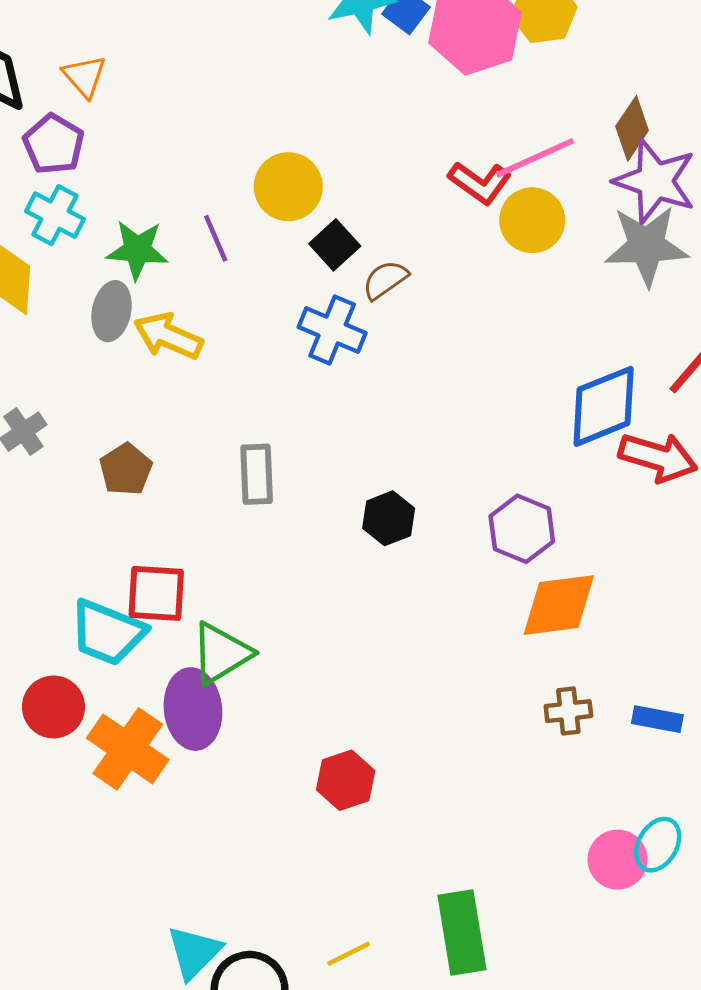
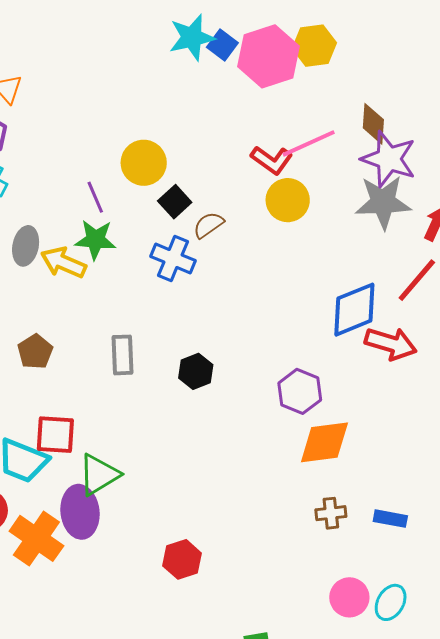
brown diamond: (632, 128) -> (373, 124), turned -30
yellow circle: (532, 220) -> (288, 200), moved
green star: (137, 250) -> (95, 240), moved
black hexagon: (389, 518) -> (196, 371), moved
pink circle: (618, 860) -> (349, 597), moved

